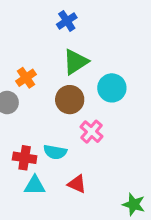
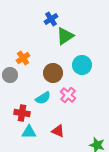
green triangle: (76, 62) -> (65, 36), moved
cyan semicircle: (55, 152) -> (43, 98), moved, turned -42

